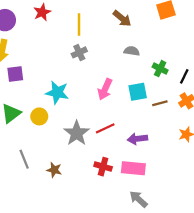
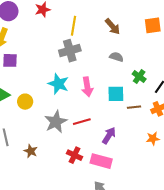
gray cross: (79, 52) -> (70, 51), size x1.5
pink arrow: (105, 89) -> (87, 87), turned -42
cyan star: (57, 92) -> (58, 84), moved
purple arrow: (137, 139) -> (109, 135), turned 120

